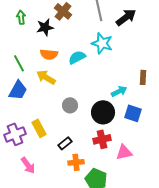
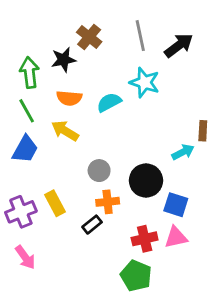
green arrow: (21, 17) -> (29, 72), moved, size x1.5
cyan arrow: (119, 91) -> (183, 152), moved
blue square: (133, 113) -> (176, 205), moved
red cross: (102, 139) -> (145, 239), moved
orange cross: (76, 162) -> (108, 202), moved
pink arrow: (28, 165) -> (25, 257), moved

